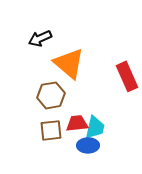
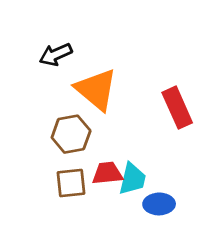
blue ellipse: (88, 145) -> (159, 204), moved

